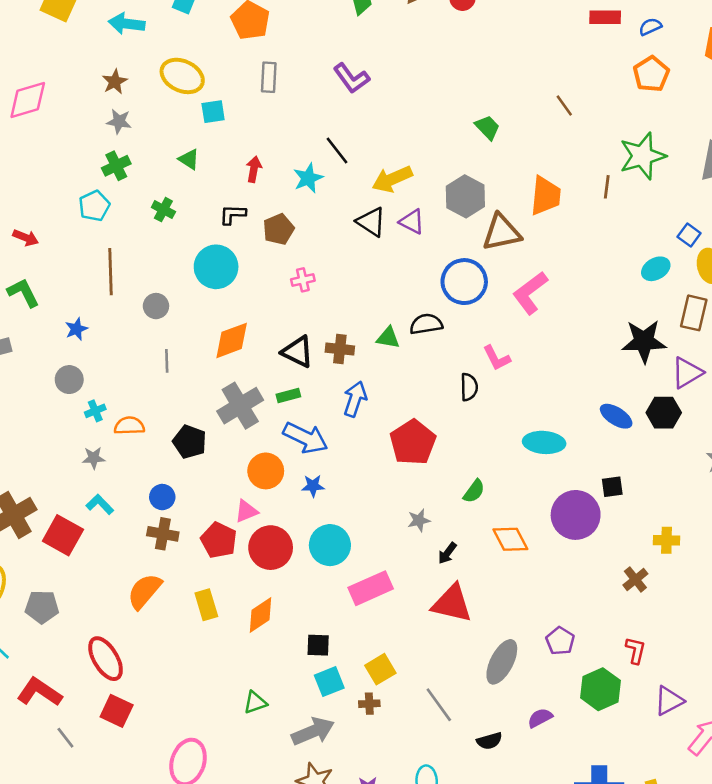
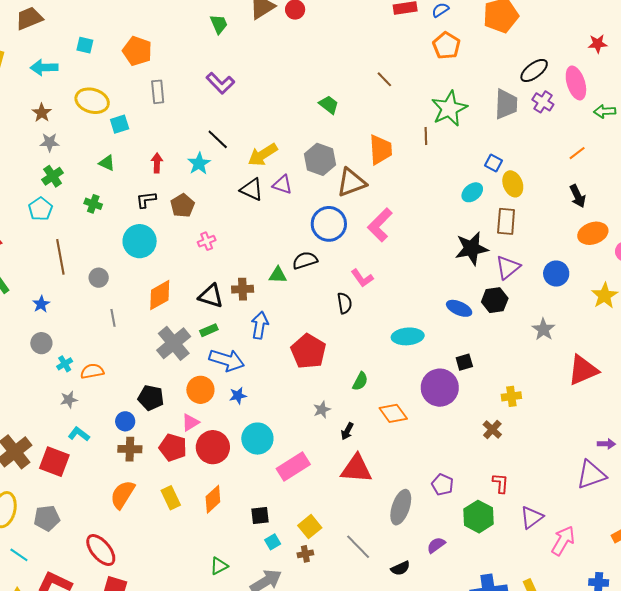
black pentagon: (190, 442) -> (151, 398), moved
cyan square: (329, 682) -> (273, 542), size x0.7

